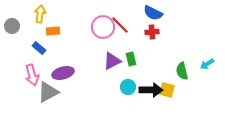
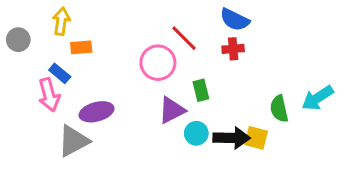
pink circle: (103, 27) -> (158, 63), moved
purple triangle: (112, 61) -> (172, 110), moved
cyan arrow: (207, 64) -> (318, 98), size x1.5
pink arrow: (32, 75) -> (49, 95), moved

